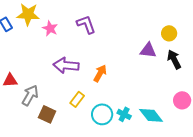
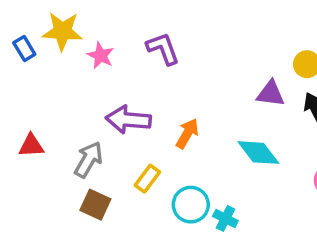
gray arrow: (30, 95) -> (88, 160), moved
cyan cross: (124, 114) -> (225, 218), moved
cyan diamond: (151, 115) -> (258, 153), moved

